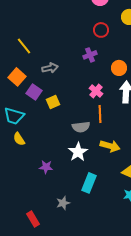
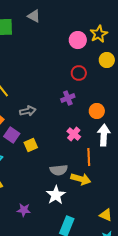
orange line: (100, 114) -> (89, 157), moved
yellow arrow: (110, 146) -> (81, 179), moved

